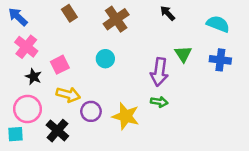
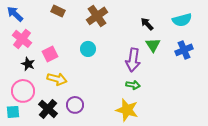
brown rectangle: (69, 13) -> (58, 11), turned -32
black arrow: (168, 13) -> (147, 24), moved
cyan semicircle: (218, 24) -> (182, 20), turned 144
blue cross: (220, 60) -> (184, 50), turned -30
purple circle: (91, 111) -> (75, 105), moved
yellow star: (126, 116) -> (127, 110), moved

